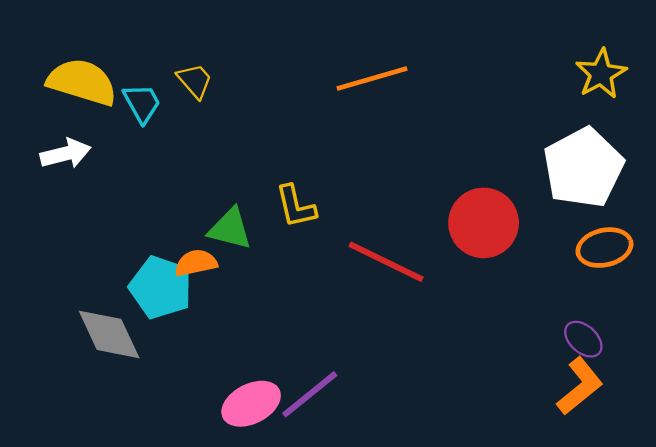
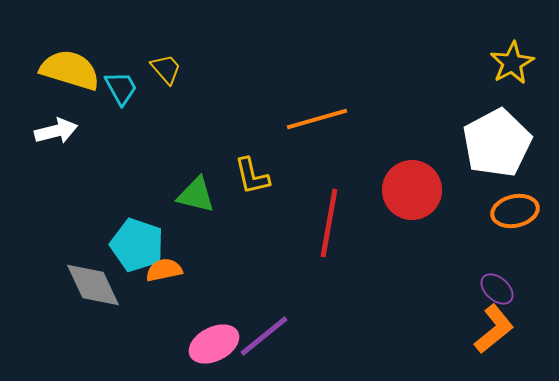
orange line: (372, 79) -> (317, 119), moved
red line: (386, 262) -> (329, 223), turned 74
orange semicircle: (196, 263) -> (164, 270), moved

